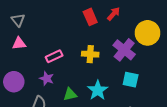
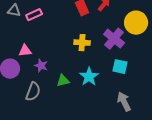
gray triangle: (18, 20) -> (14, 11), turned -40
pink triangle: (19, 44) -> (25, 51), moved
pink rectangle: (54, 56) -> (34, 15), moved

